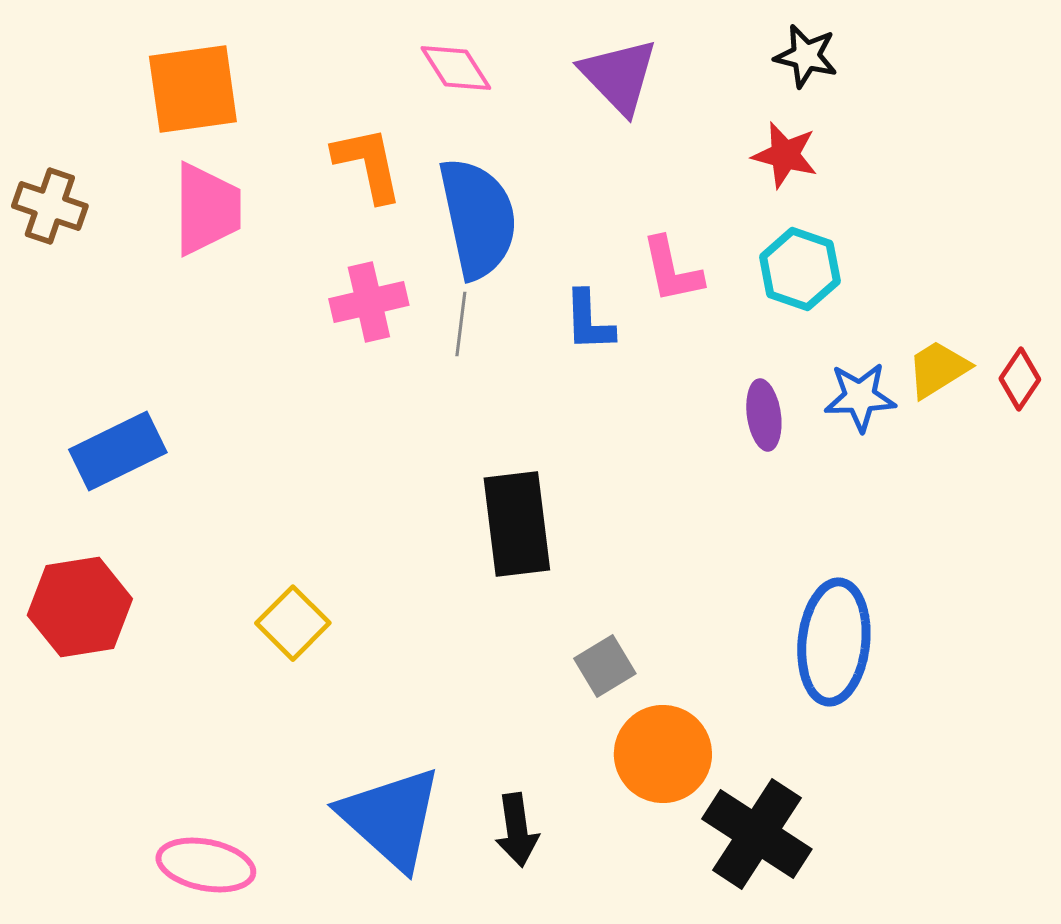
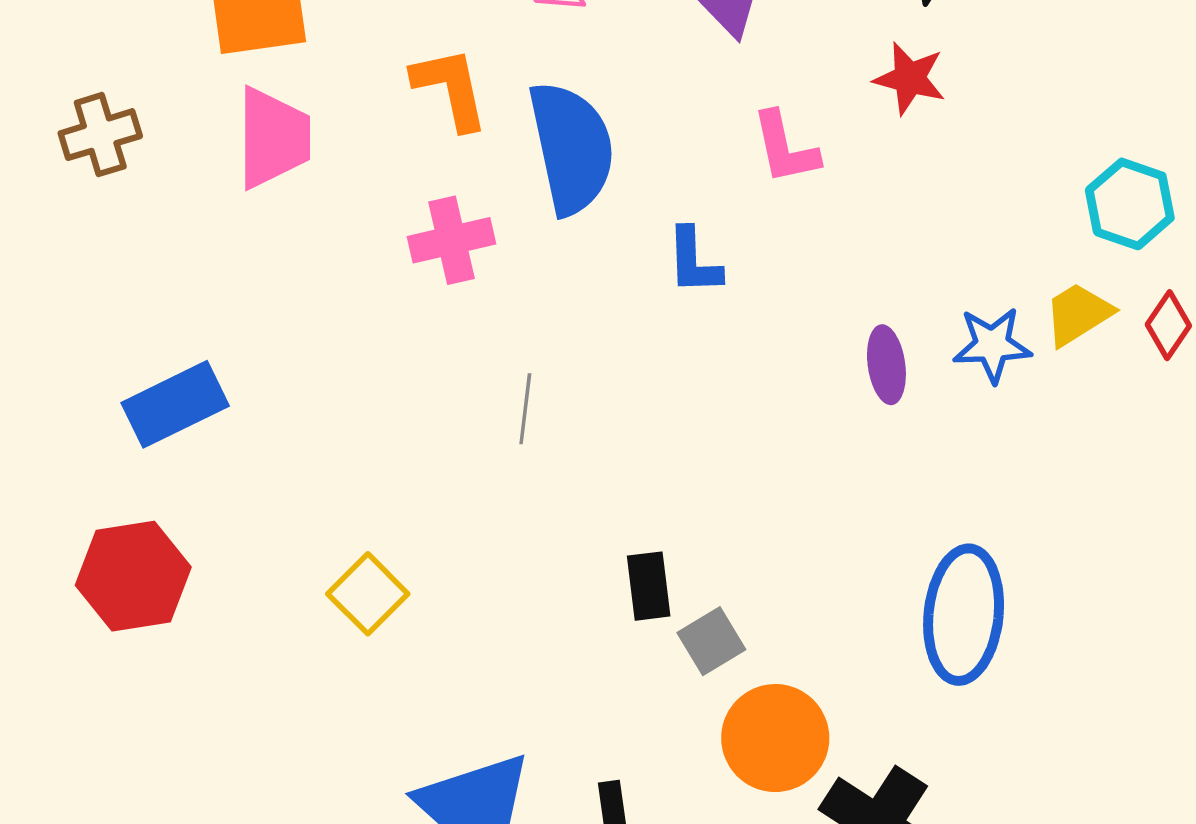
brown cross: (50, 206) -> (100, 135), turned -36
cyan hexagon: (800, 269) -> (1130, 204), moved
pink L-shape: (672, 270) -> (785, 148), moved
gray line: (461, 324) -> (525, 409), moved
black rectangle: (517, 524) -> (649, 586), moved, size x0.6

